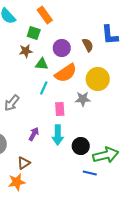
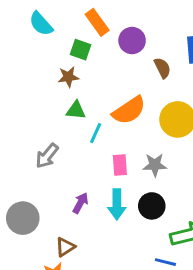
purple circle: (62, 48) -> (132, 41), moved
green triangle: (42, 64) -> (76, 110), moved
gray star: (83, 99) -> (155, 165), moved
black circle: (81, 146) -> (152, 206), moved

